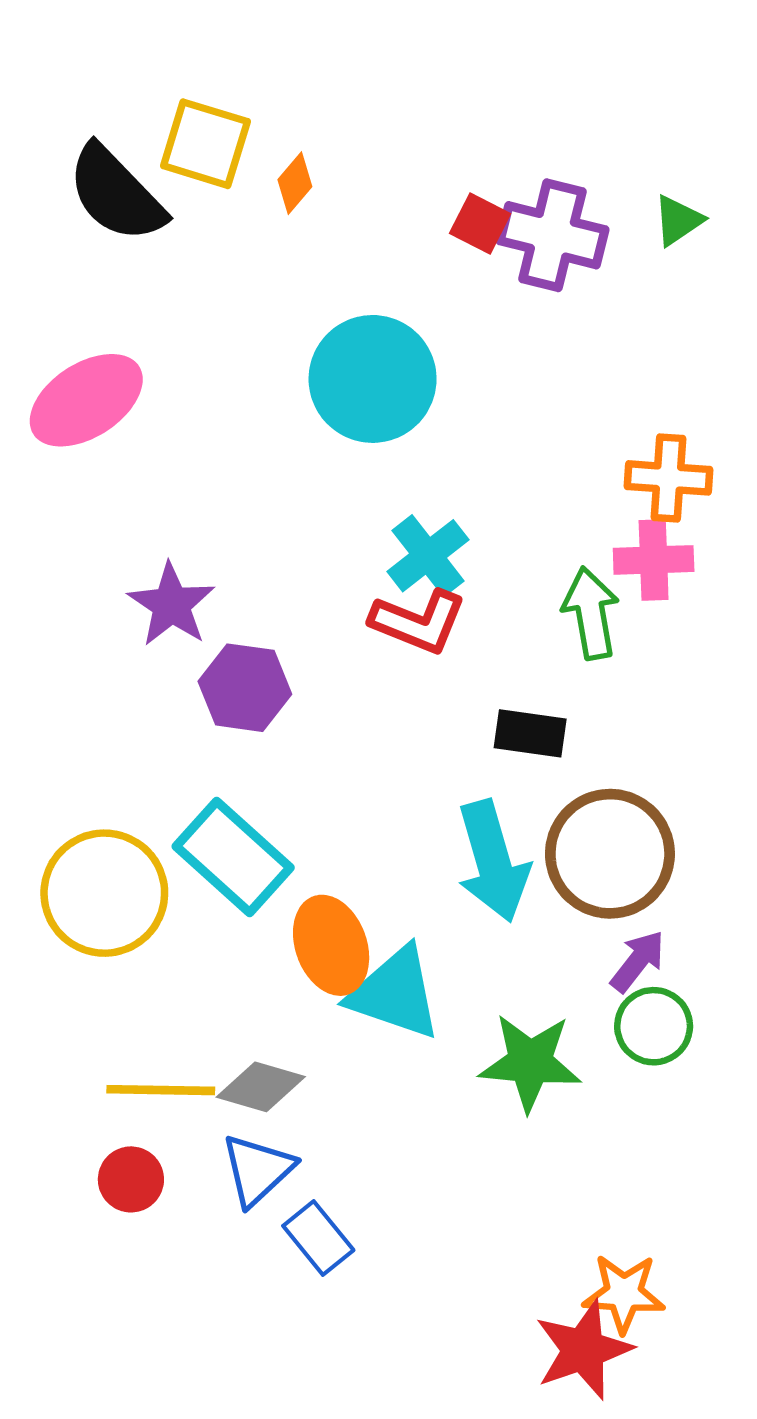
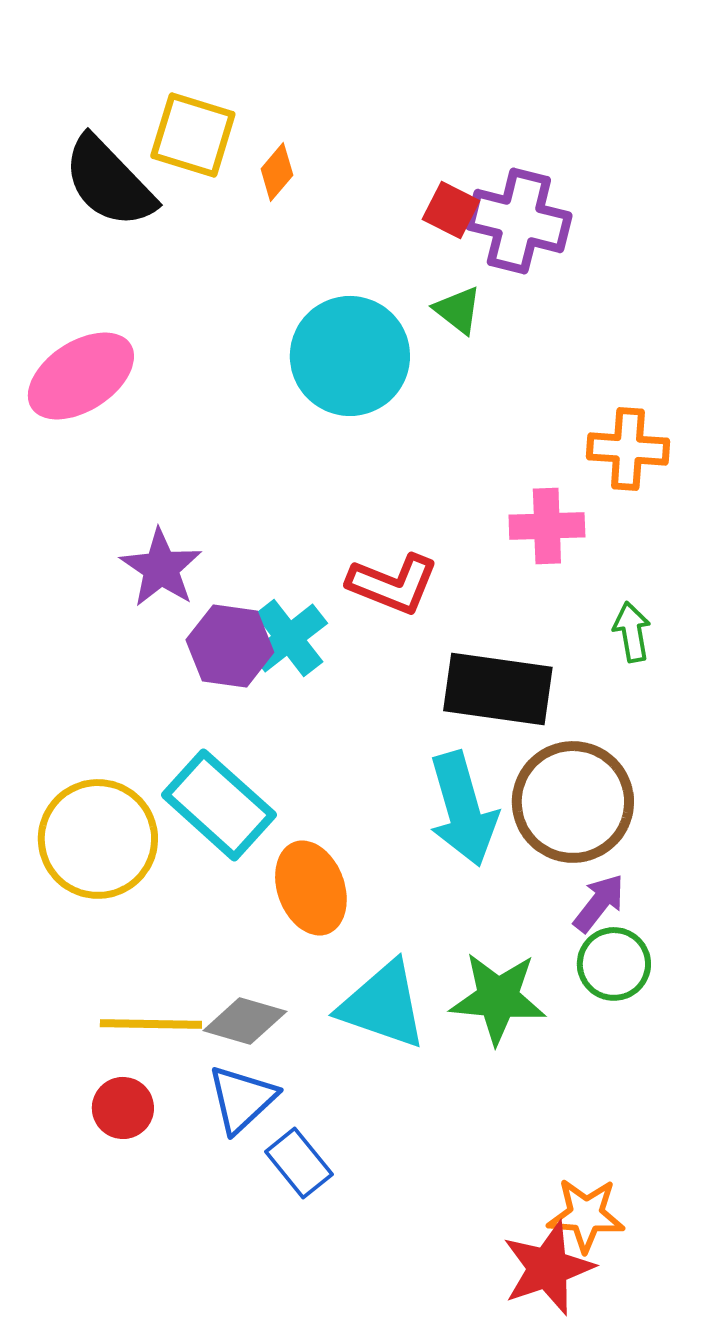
green triangle: (678, 220) -> (458, 310), moved, turned -48
cyan cross: (428, 556) -> (289, 638), moved
pink cross: (654, 560) -> (547, 526), moved
green arrow: (591, 613) -> (632, 632), moved, size x0.7
black rectangle: (530, 733) -> (498, 689), size x1.6
cyan triangle: (395, 993) -> (383, 1005), moved

